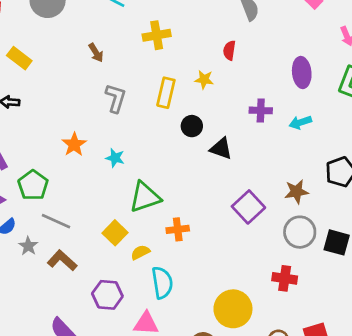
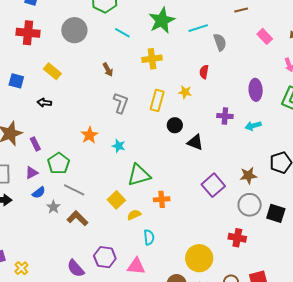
cyan semicircle: (162, 283) -> (149, 237), size x0.7
purple hexagon: (107, 295) -> (105, 257), moved

